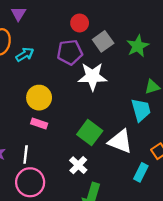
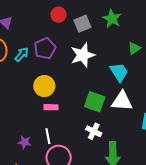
gray square: (103, 41) -> (82, 24), turned 30
purple pentagon: (70, 52) -> (45, 48), moved
cyan trapezoid: (141, 110) -> (119, 72), moved

